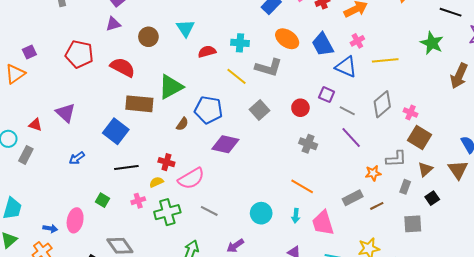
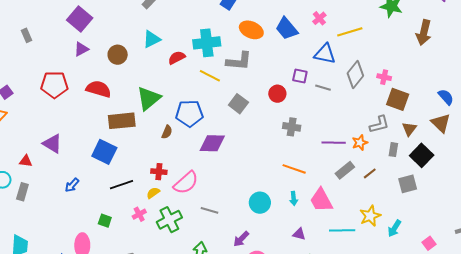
cyan triangle: (186, 28) -> (152, 39), turned 48
cyan cross: (240, 43) -> (207, 43), size x1.5
blue triangle: (346, 67) -> (325, 54), moved
purple line: (351, 137) -> (334, 143), moved, turned -35
black square: (432, 198) -> (422, 155), size x1.6

